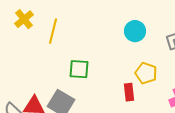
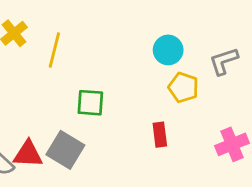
yellow pentagon: (146, 73) -> (183, 87), moved

